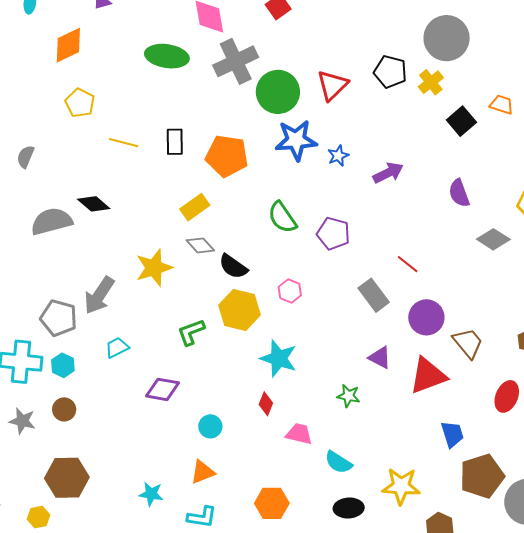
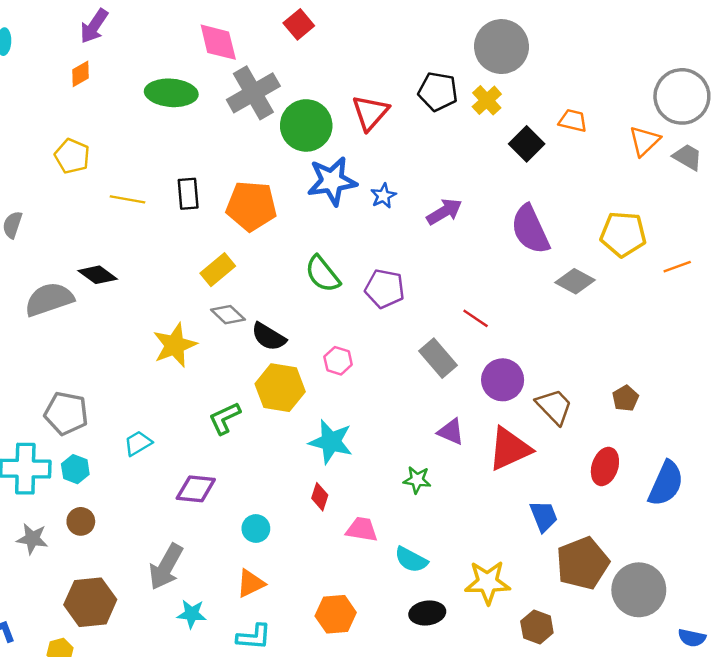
orange diamond: (68, 45) -> (81, 74), moved, size x0.6
purple semicircle: (459, 193) -> (530, 229), size x1.5
gray arrow: (99, 295) -> (166, 567), moved

